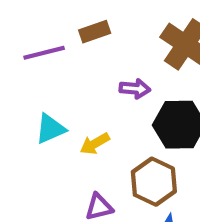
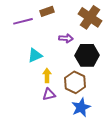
cyan triangle: (50, 129) -> (35, 55), moved
yellow arrow: (95, 144) -> (47, 75), moved, turned 120

